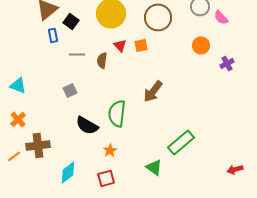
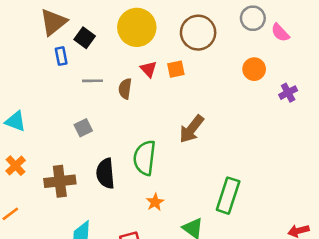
black semicircle: (87, 125) -> (105, 173), turned 55
green rectangle: (181, 142) -> (228, 196), turned -32
brown cross: (38, 145) -> (60, 181), moved
orange star: (110, 150) -> (155, 202), moved

